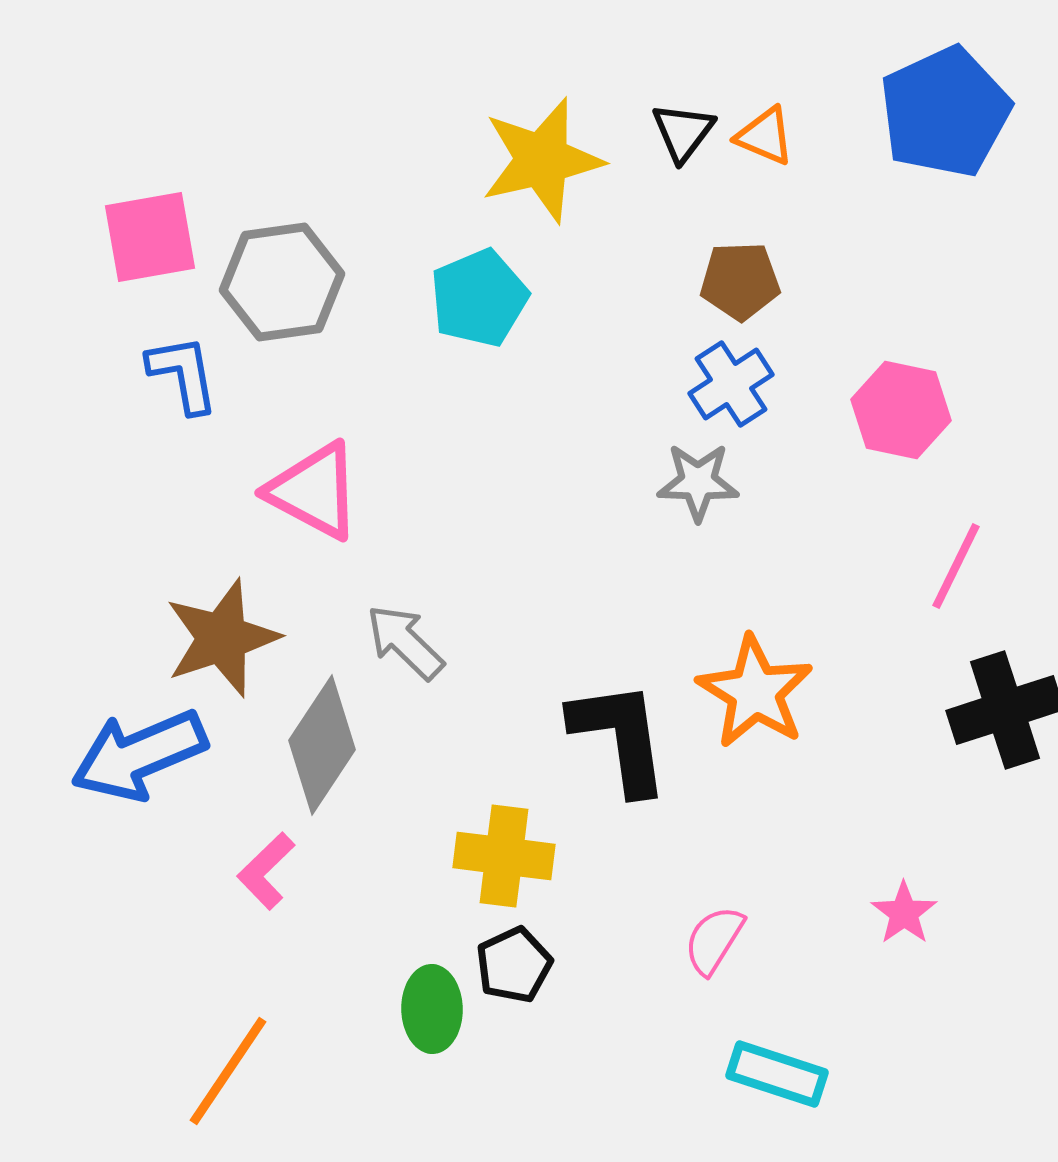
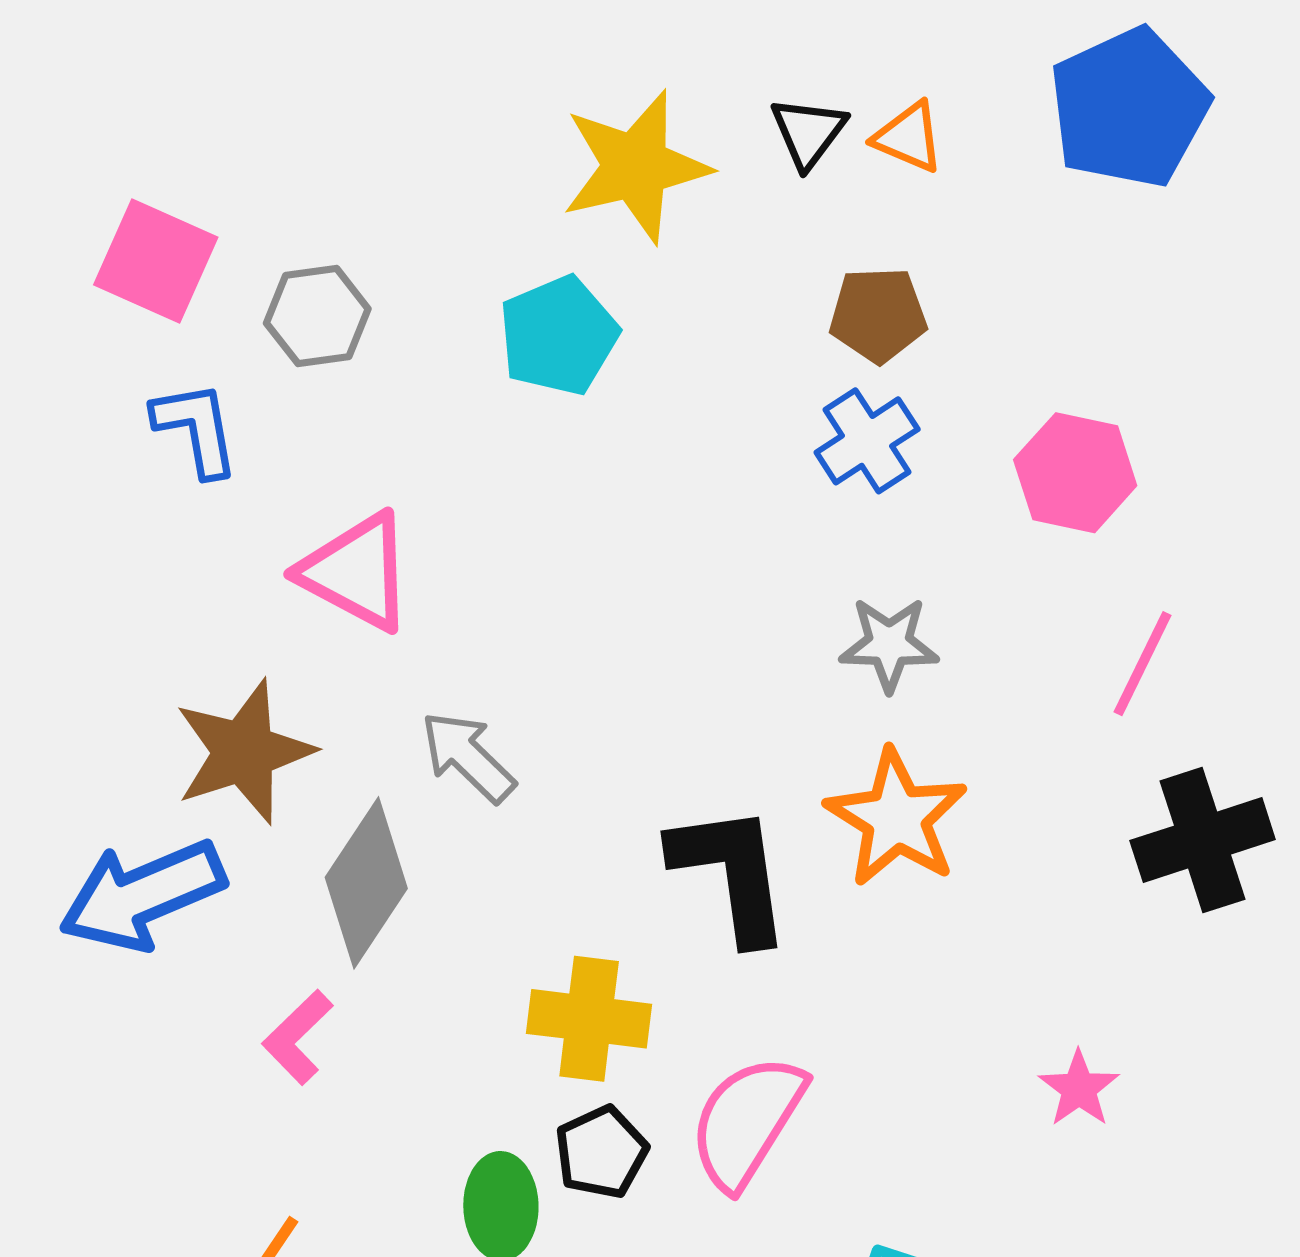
pink square: (150, 237) -> (156, 261), turned 34
gray hexagon: (282, 282) -> (317, 316), size x0.7
gray star: (698, 482) -> (889, 644), moved
pink semicircle: (714, 940) -> (747, 1122), moved, size x1.6

